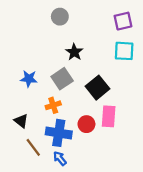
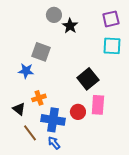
black star: (74, 52) -> (70, 26), moved
gray square: (62, 79) -> (41, 52), moved, turned -36
orange cross: (53, 105) -> (39, 98), moved

